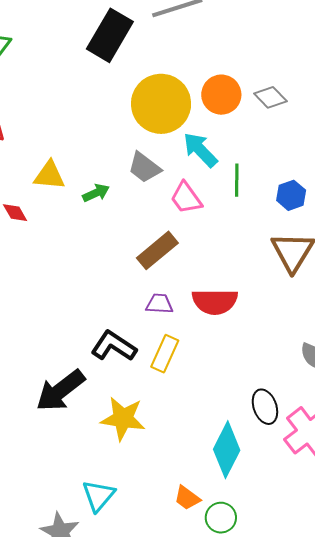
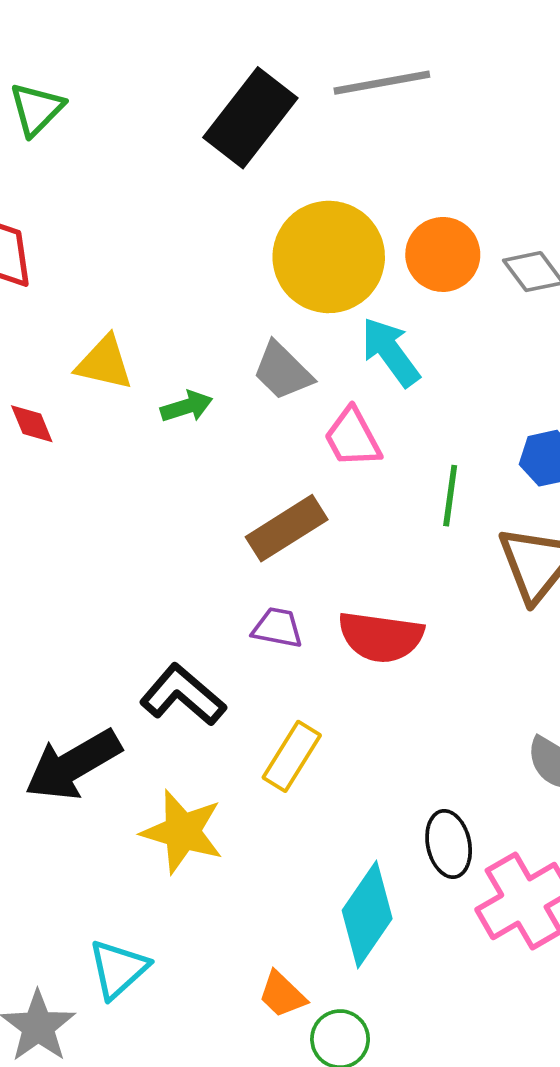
green line: (237, 180) -> (450, 496), moved
yellow rectangle: (165, 354) -> (292, 756), moved

